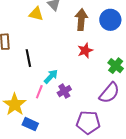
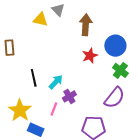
blue circle: (110, 20) -> (115, 46), moved
black line: (28, 58) -> (34, 78), moved
pink line: (39, 92) -> (54, 109), moved

